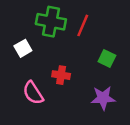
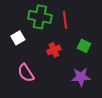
red line: (83, 25) -> (65, 20), turned -30
red cross: (61, 75) -> (54, 50), moved, turned -32

